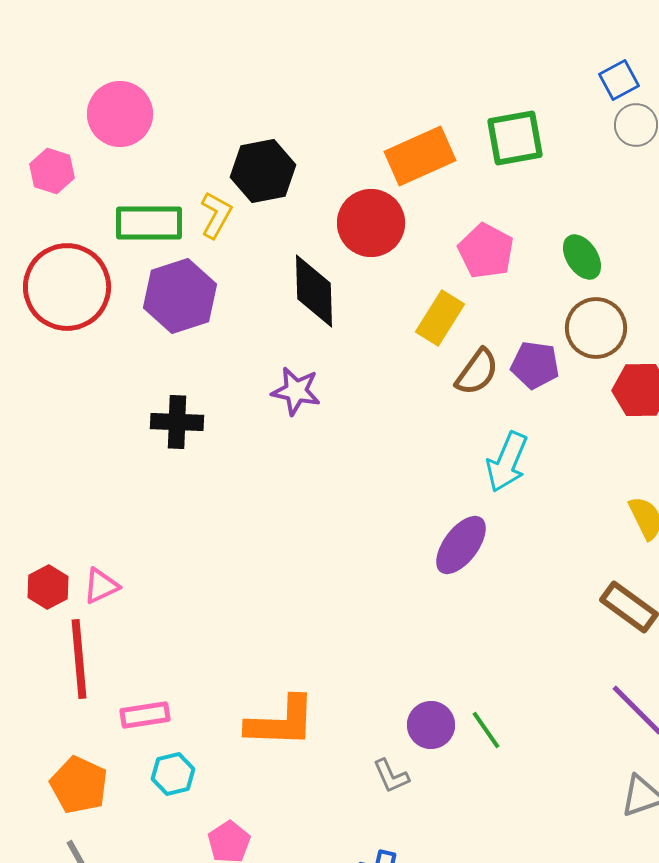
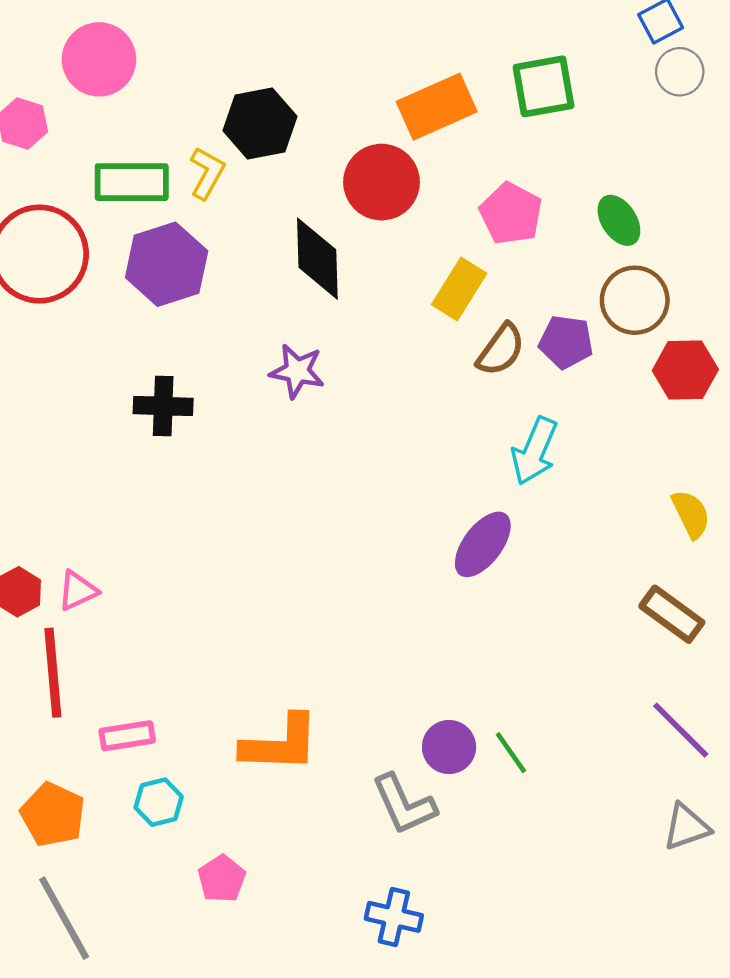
gray L-shape: (391, 776) -> (404, 804), size x1.6

